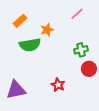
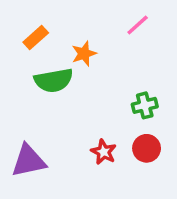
green cross: (81, 50) -> (145, 105), moved
red circle: (89, 69) -> (147, 148), moved

